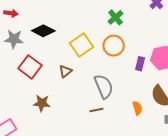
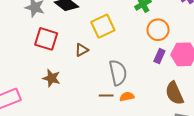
orange circle: (114, 46) -> (158, 30), moved
red square: (30, 67) -> (46, 39), turned -30
orange semicircle: (137, 108) -> (127, 97), moved, turned -96

